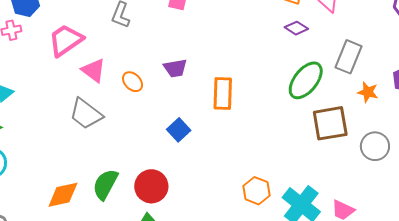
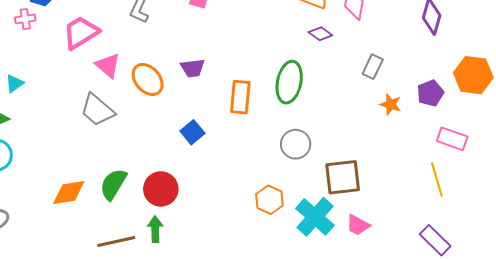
gray rectangle: (348, 57) -> (373, 67), size x0.7
green ellipse: (306, 80) -> (289, 82), moved, turned -30
orange ellipse: (133, 82) -> (148, 79), size x1.5
brown square: (330, 123) -> (343, 177), moved
gray circle: (375, 146) -> (296, 144), moved

